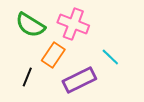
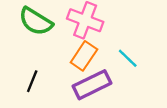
orange rectangle: (53, 55) -> (84, 56), moved

